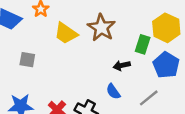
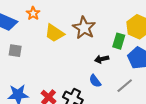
gray square: (27, 60) -> (15, 51), moved

